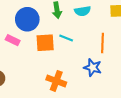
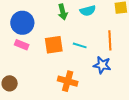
blue circle: (27, 19) -> (22, 23), moved
cyan line: (66, 38) -> (80, 45), moved

